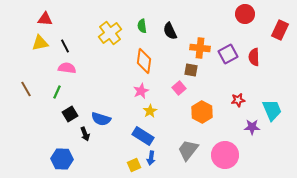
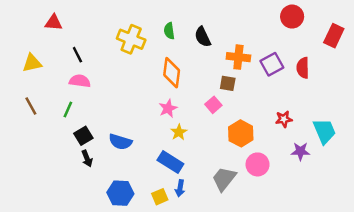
yellow cross: (110, 33) -> (131, 39), turned -30
yellow triangle: (40, 43) -> (32, 63), moved
black arrow: (85, 134) -> (87, 158), moved
pink circle: (225, 155) -> (258, 164), moved, size x0.7
blue hexagon: (62, 159) -> (120, 193), moved

